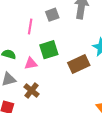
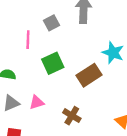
pink triangle: (31, 63) -> (37, 102), moved
brown cross: (31, 91) -> (72, 116), moved

